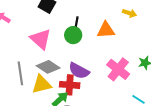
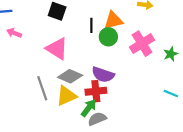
orange triangle: (106, 30) -> (113, 20), moved
green circle: (73, 35) -> (108, 37), moved
pink cross: (118, 69) -> (142, 44), moved, turned 30

